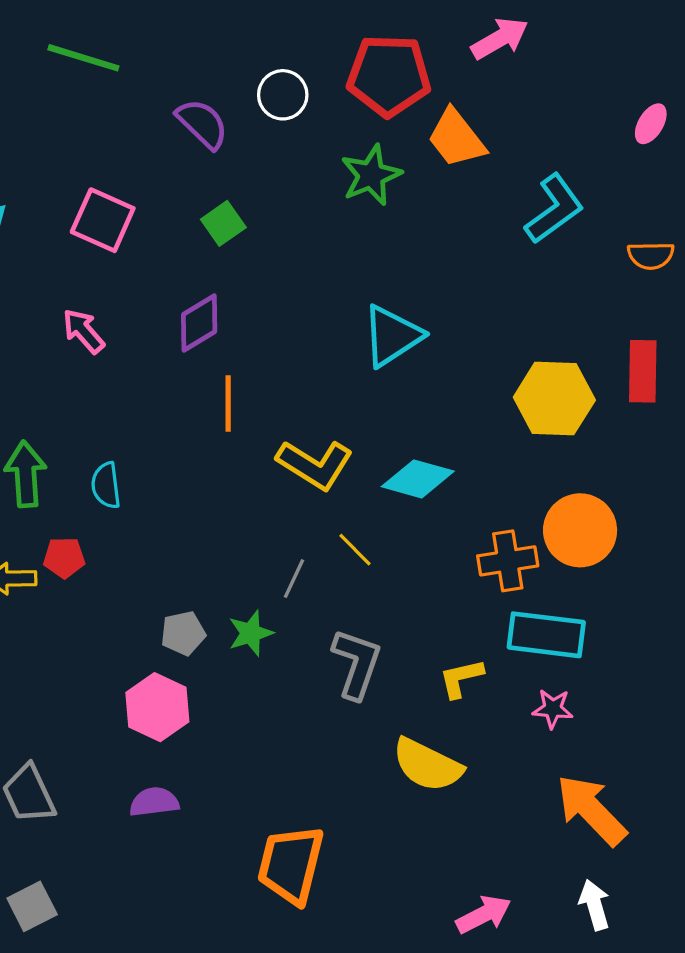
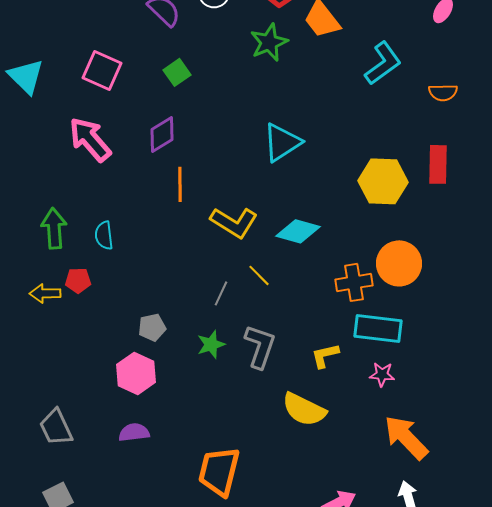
pink arrow: (83, 331) -> (90, 139), size x1.6
green star: (251, 633) -> (211, 344), moved

